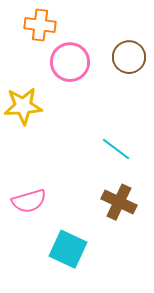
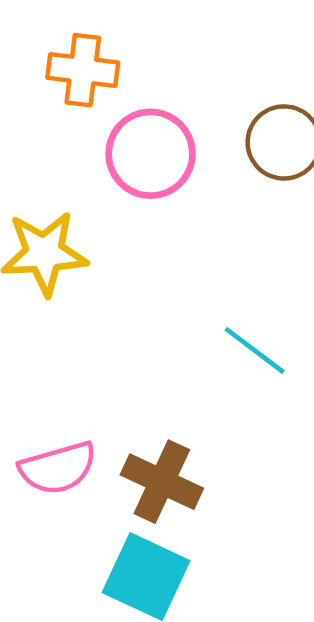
brown cross: (119, 202) -> (162, 482), moved

